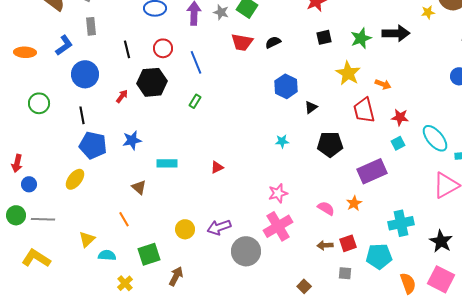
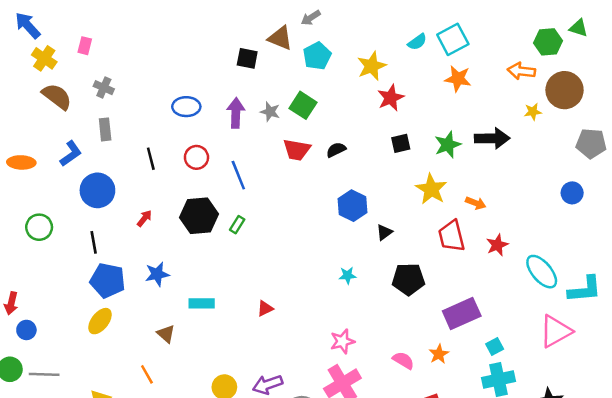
black hexagon: (152, 82) -> (199, 216), moved
red star: (400, 117) -> (497, 245), turned -30
cyan square: (398, 143) -> (495, 346), moved
yellow ellipse: (75, 179) -> (100, 321), moved

